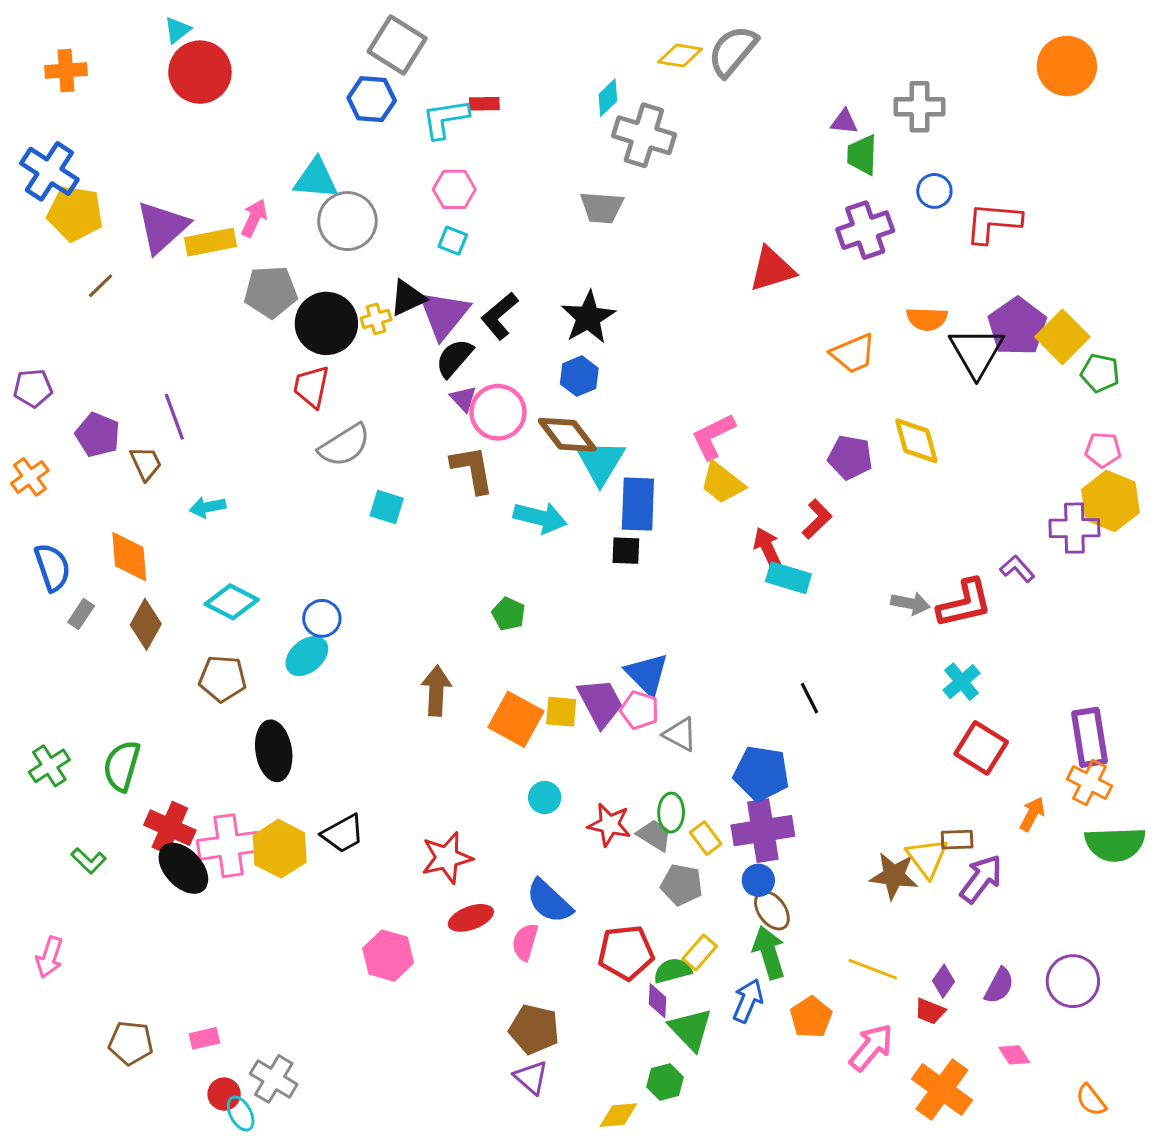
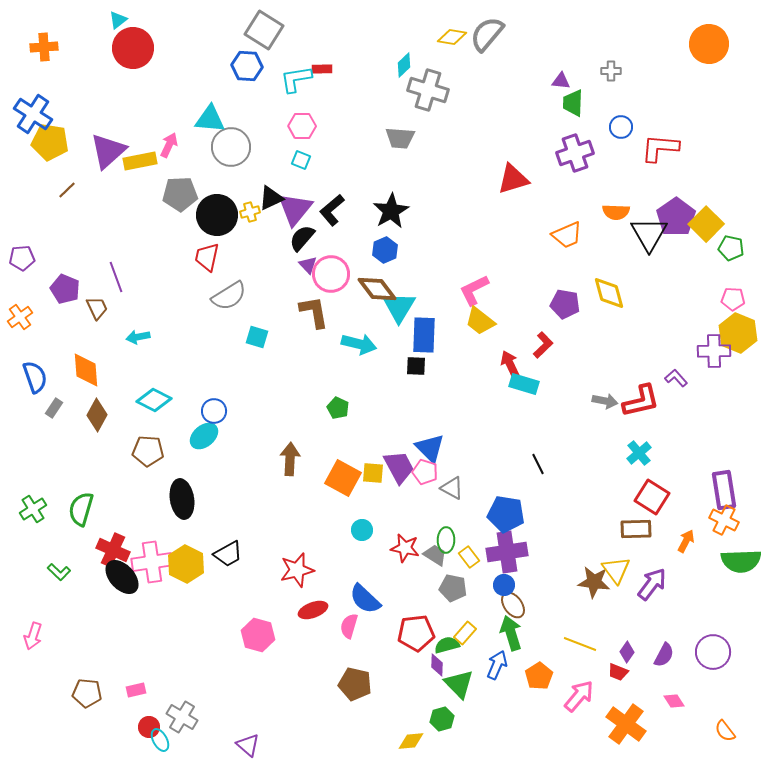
gray cross: (919, 107) -> (611, 71), size x0.6
brown rectangle: (957, 840) -> (636, 529), moved, size x1.4
purple triangle: (531, 1077) -> (248, 745), moved

